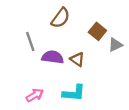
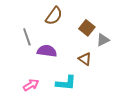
brown triangle: (77, 59) -> (85, 59), moved

